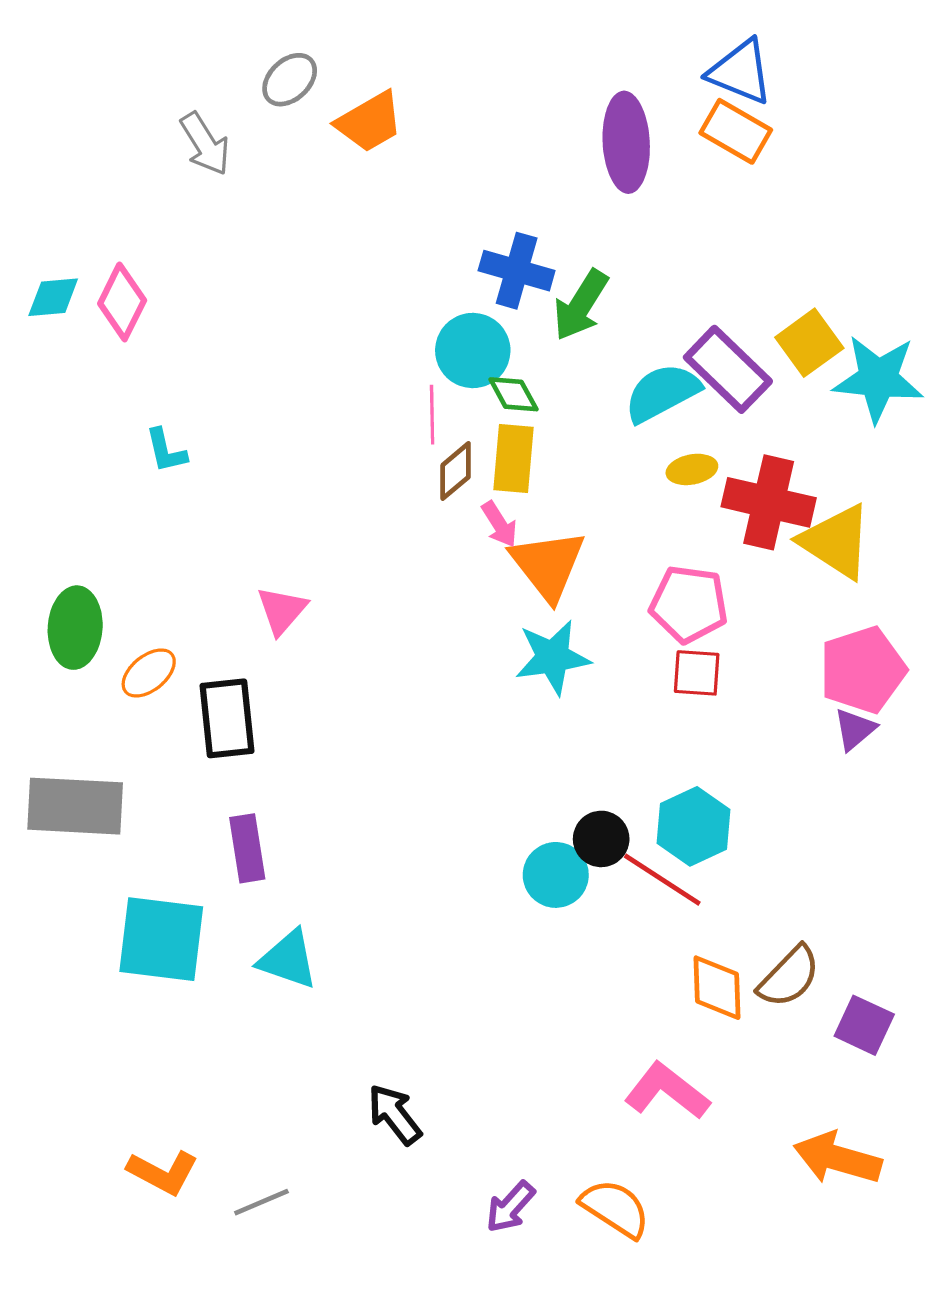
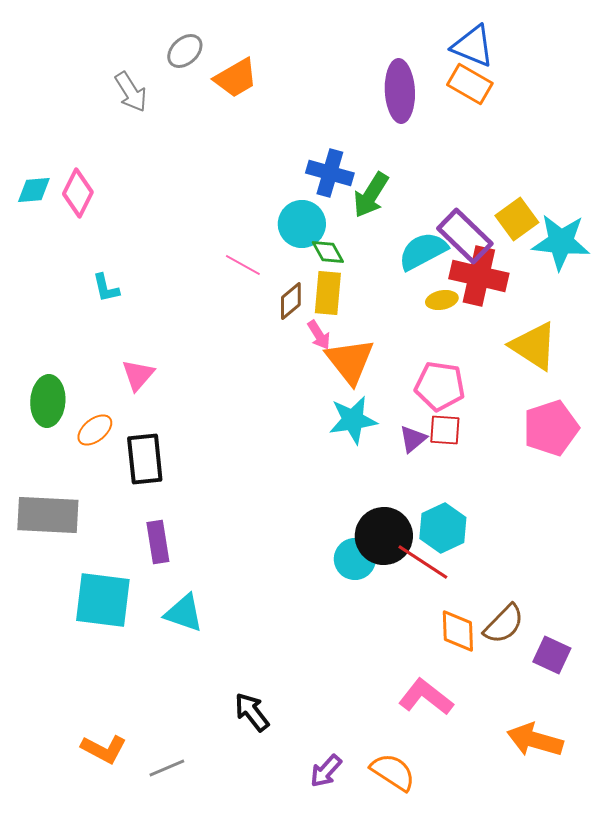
pink line: (432, 415) -> (243, 265), moved, turned -60
red cross: (769, 502) -> (479, 276), moved
pink triangle: (282, 610) -> (138, 375), moved
purple triangle: (855, 729) -> (413, 439), moved
black circle: (601, 839) -> (384, 536), size x1.6

